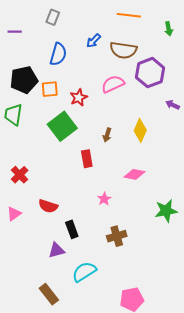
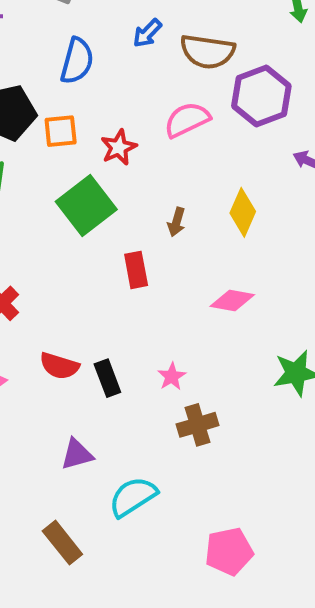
pink star: (104, 199) -> (172, 377), moved
black rectangle: (72, 229) -> (107, 378), moved

